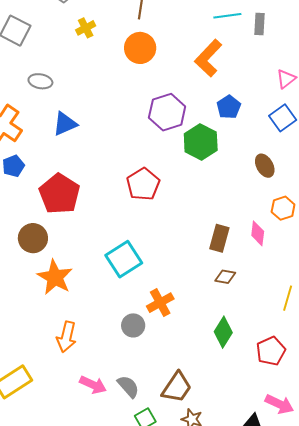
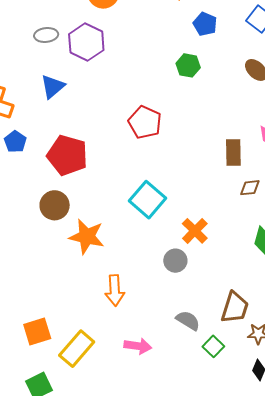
gray ellipse: (40, 81) -> (46, 35), moved
purple hexagon: (167, 112) -> (86, 42), moved
green hexagon: (201, 142) -> (188, 65), size x0.7
pink arrow: (93, 385) -> (138, 346), moved

